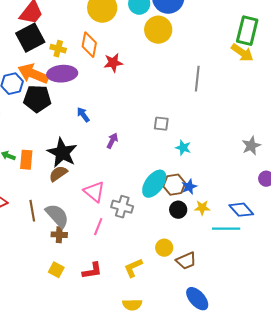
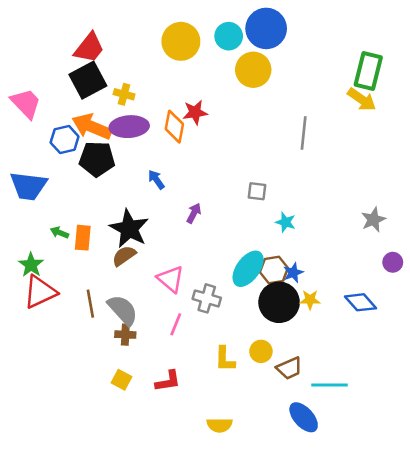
orange diamond: (89, 45) -> (174, 127), moved
black circle: (178, 210) -> (279, 302), size x1.8
cyan line: (226, 229) -> (329, 385), moved
yellow L-shape: (133, 268) -> (225, 359), moved, turned -65

